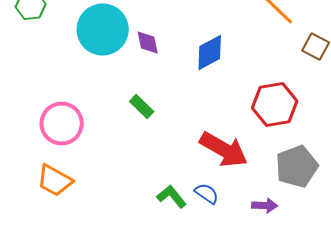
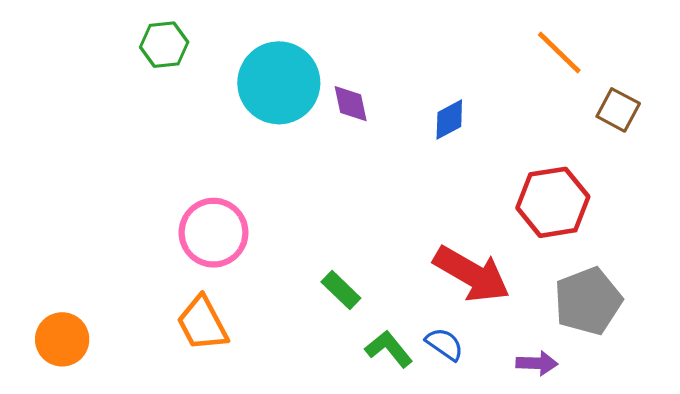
blue diamond: (210, 52) -> (449, 120), size x0.7
green rectangle: (142, 106) -> (341, 290), moved
orange trapezoid: (55, 180) -> (202, 323), turned 33

